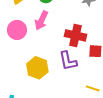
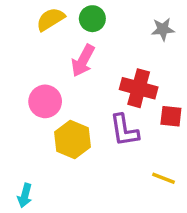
pink circle: (17, 30) -> (45, 101), moved

